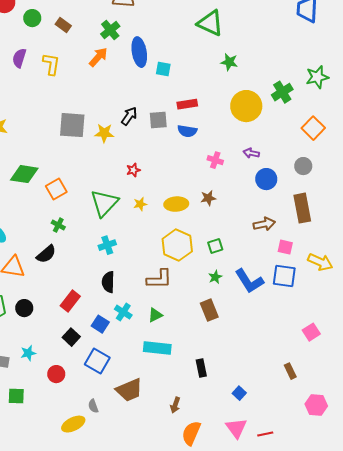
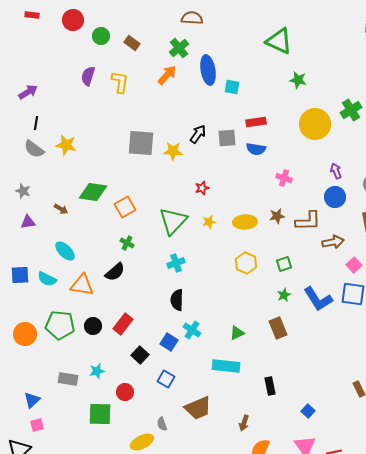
purple arrow: (251, 153) -> (336, 171), moved, turned 56
yellow hexagon: (177, 245) -> (246, 263), size x0.7
pink square: (285, 247) -> (354, 265), turned 35
brown L-shape: (159, 279) -> (308, 221), moved
red rectangle: (70, 301) -> (123, 324), moved
green triangle: (155, 315) -> (237, 333), moved
blue square: (97, 361) -> (166, 379), size x0.7
green square: (16, 396) -> (100, 414), moved, size x1.4

